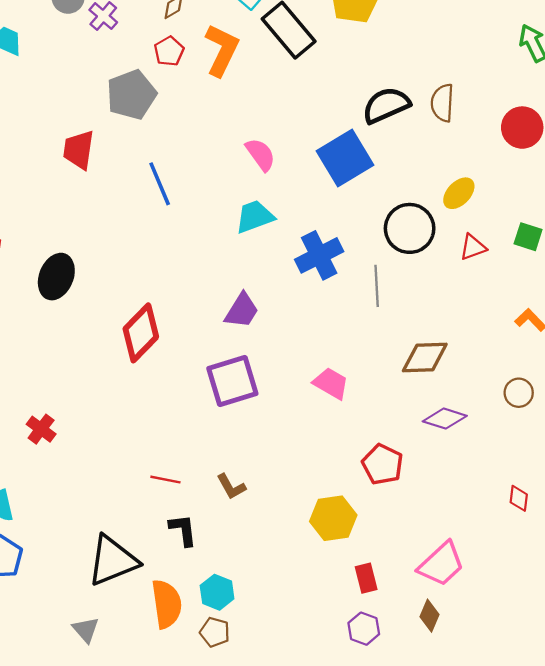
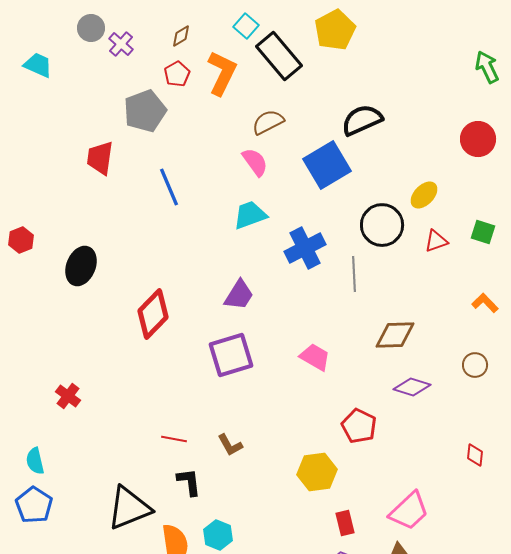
brown semicircle: (442, 103) -> (268, 122), moved, turned 60

